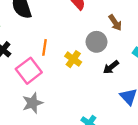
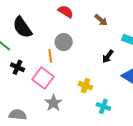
gray circle: (96, 42) -> (64, 42), moved
yellow cross: (73, 59) -> (85, 86), moved

